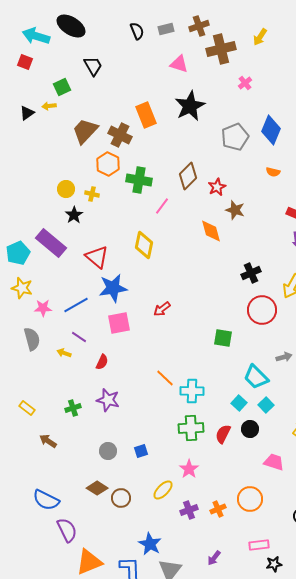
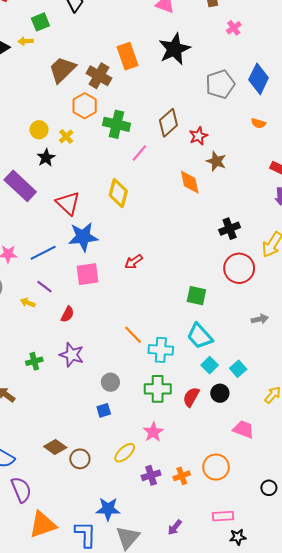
yellow cross: (92, 194) -> (66, 136), turned 32
cyan trapezoid: (256, 377) -> (200, 336), moved
gray circle: (108, 451) -> (110, 382), moved
blue star: (150, 544) -> (108, 509), turned -30

